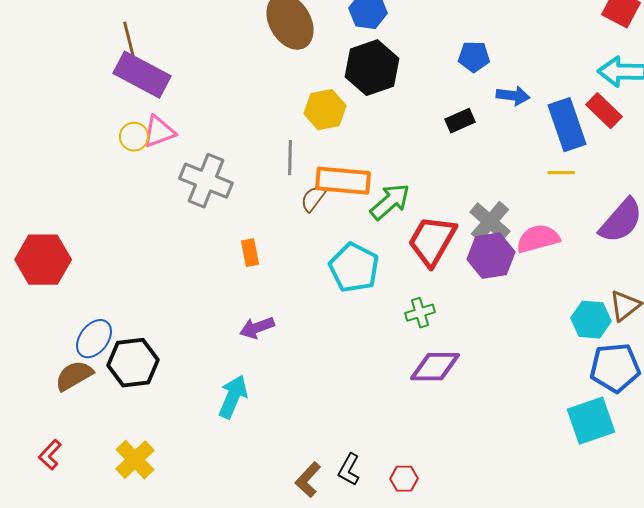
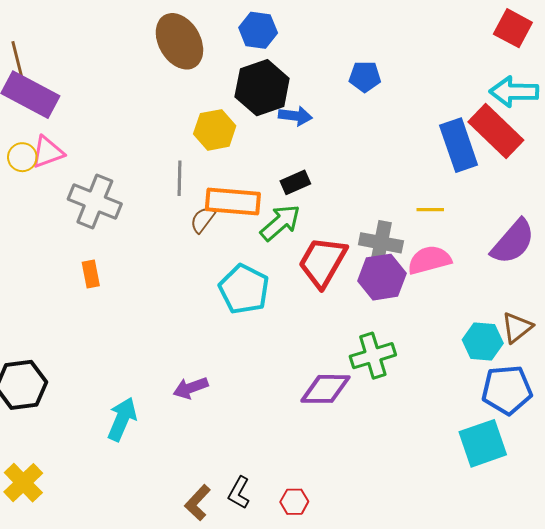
blue arrow: (513, 96) -> (295, 116), moved
red rectangle: (604, 111) -> (496, 131), size x1.5
black rectangle: (460, 121) -> (295, 182), moved
yellow line: (561, 173) -> (430, 210), moved
gray cross: (490, 222) -> (381, 243), turned -30
orange rectangle: (250, 253) -> (91, 274), moved
green cross: (420, 313) -> (373, 356), moved, size x1.5
purple arrow: (257, 328) -> (191, 388), moved

